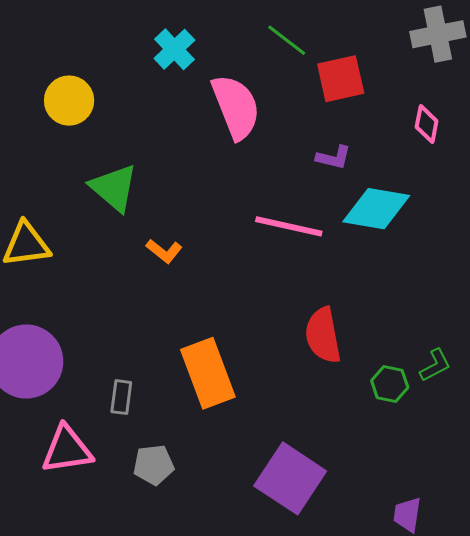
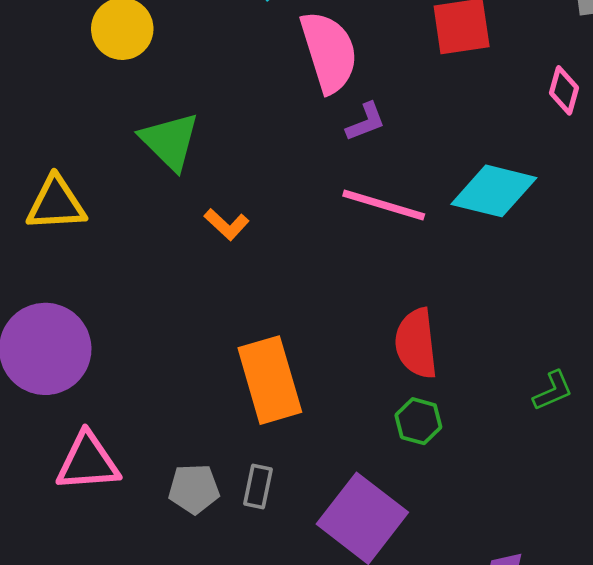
purple L-shape: (334, 157) -> (366, 122), moved, turned -39
green hexagon: (390, 384) -> (418, 421), moved
gray rectangle: (121, 397) -> (258, 486), moved

